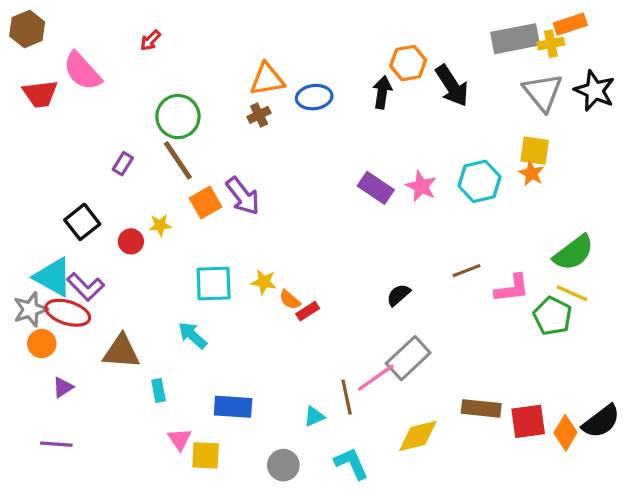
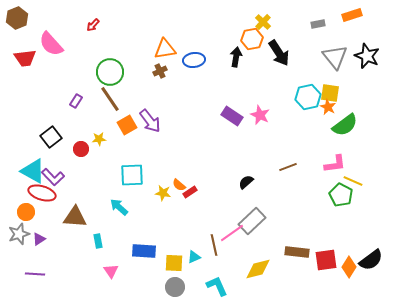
gray rectangle: (515, 39) -> (318, 24), size x0.5
yellow cross: (551, 44) -> (263, 22), moved, turned -35
cyan hexagon: (480, 181) -> (308, 97), moved
green semicircle: (574, 253) -> (345, 125), moved
yellow star: (264, 282) -> (163, 193), moved
pink L-shape: (512, 288) -> (335, 164), moved
gray star: (30, 309) -> (19, 234), moved
yellow square: (206, 455) -> (174, 263), moved

